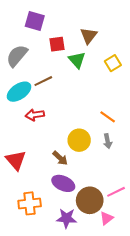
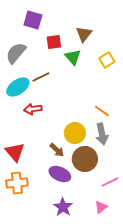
gray arrow: (108, 141) -> (102, 134), size x1.5
brown circle: (90, 200) -> (85, 159), moved
orange cross: (30, 203) -> (17, 183), moved
purple star: (66, 218) -> (63, 207), turned 30

